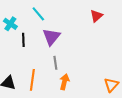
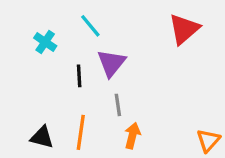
red triangle: (96, 16) -> (184, 29), size x1.5
black line: (23, 40) -> (79, 76), moved

